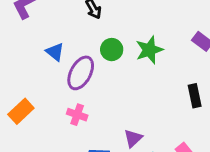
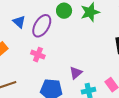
blue triangle: (55, 52) -> (19, 22), moved

